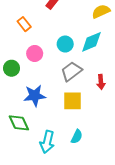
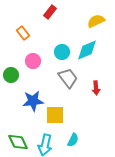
gray trapezoid: (71, 71) -> (68, 78), turned 90
yellow square: (73, 101) -> (55, 115), moved
green diamond: (19, 123) -> (18, 142), moved

